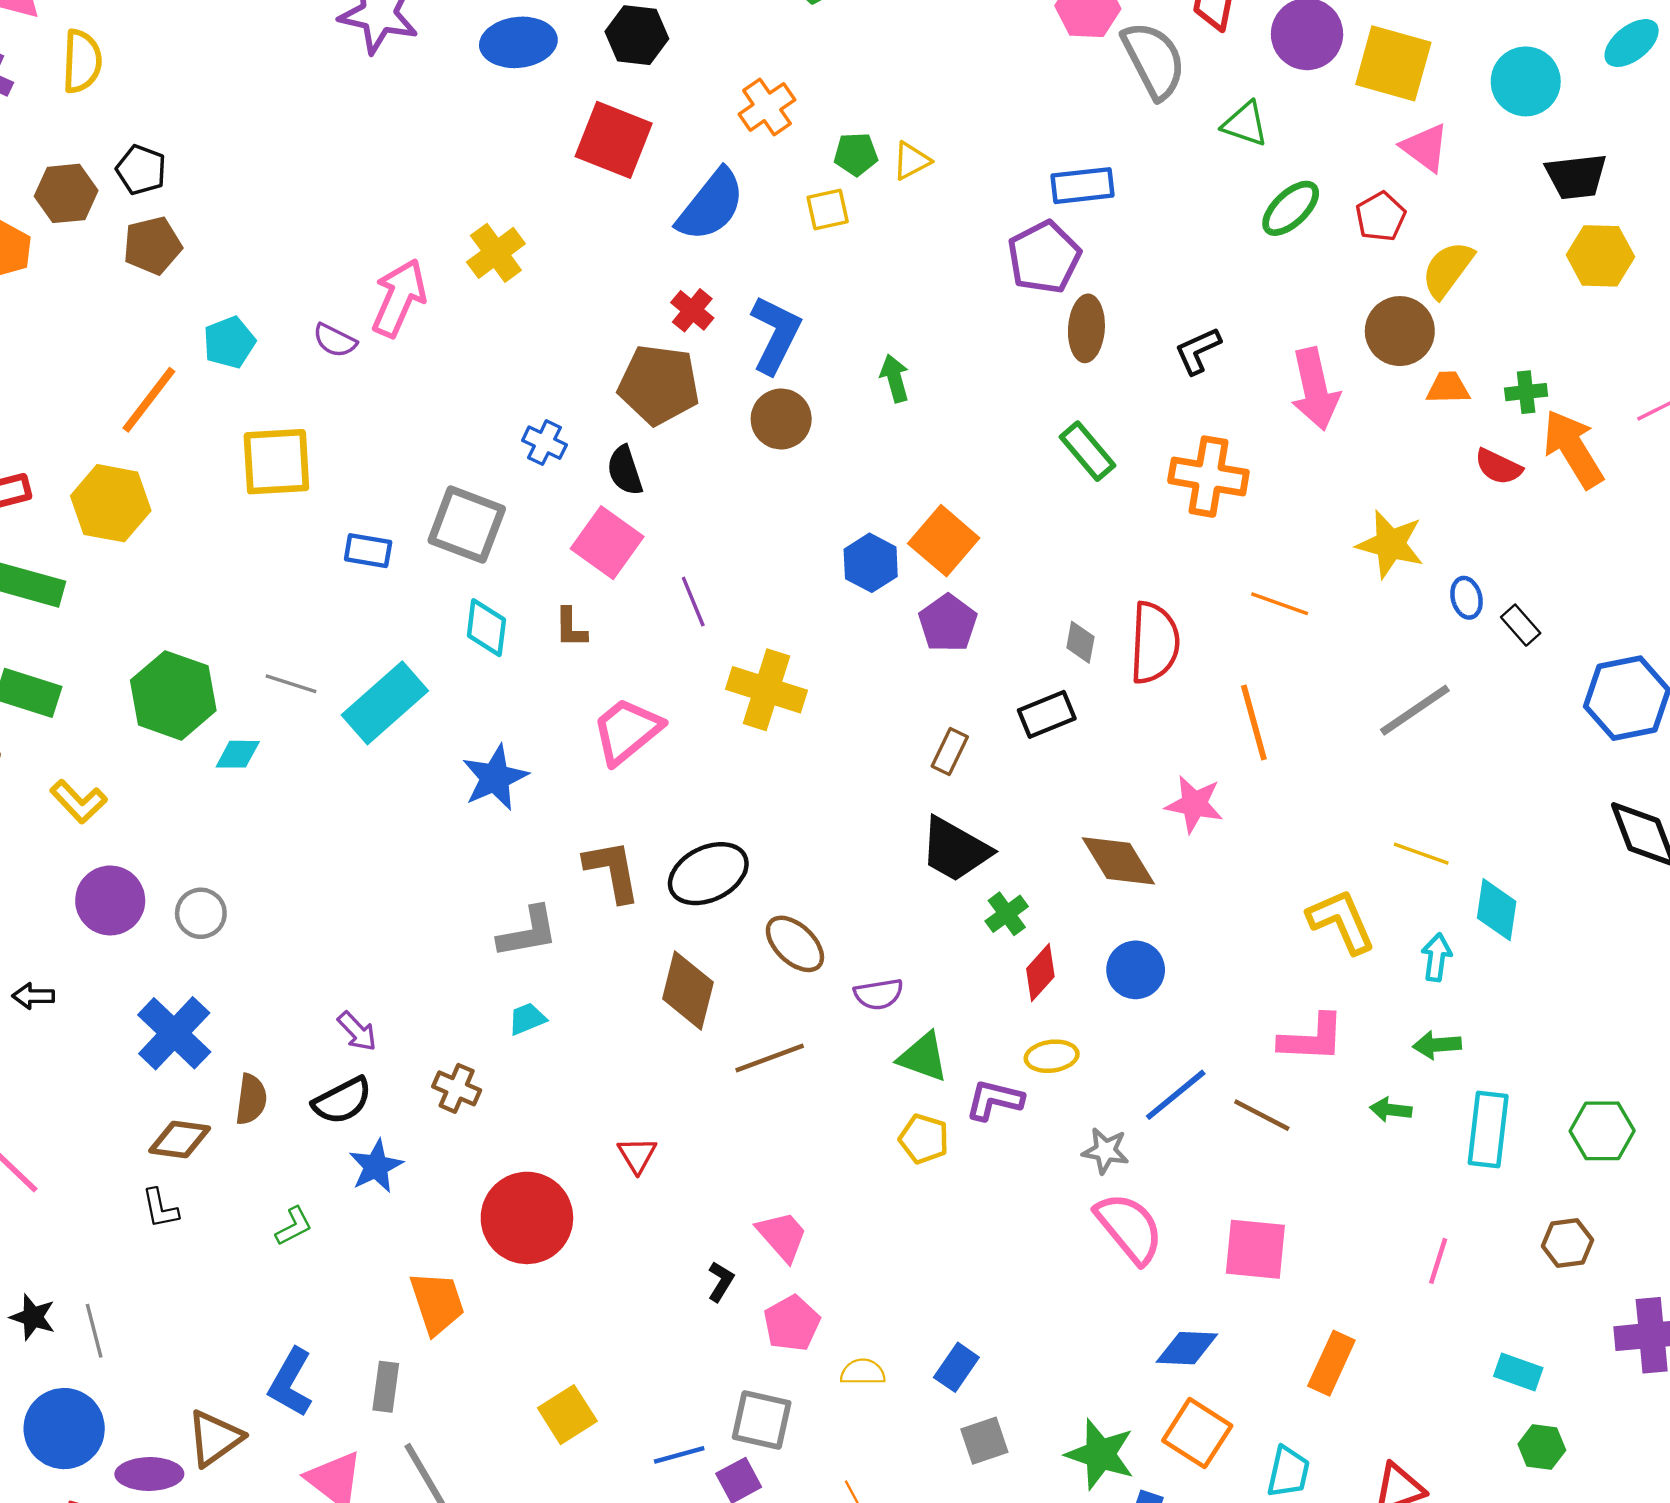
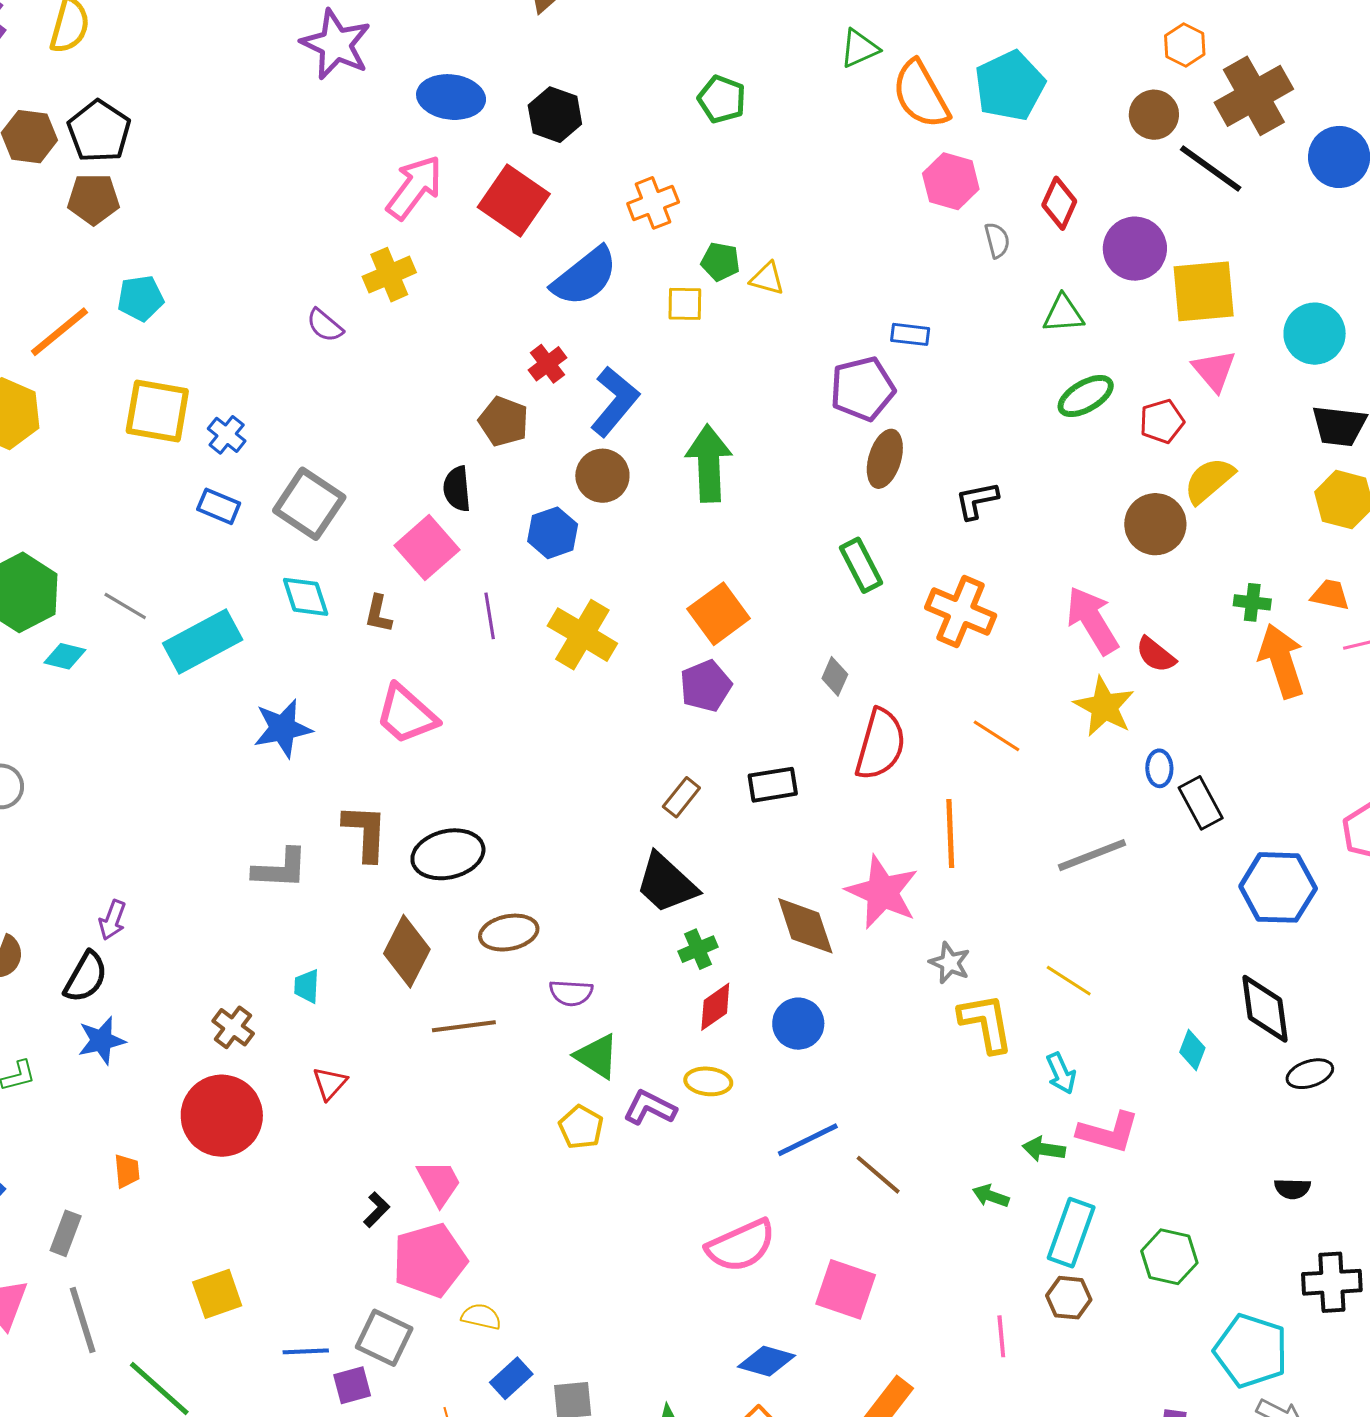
gray semicircle: (1154, 60) -> (997, 240), size x0.5
yellow square: (1393, 63) -> (1204, 291), turned -34
green triangle: (1245, 124) -> (1063, 314), turned -36
yellow triangle: (911, 161) -> (767, 279), turned 30
black pentagon: (141, 170) -> (99, 131), size x1.4
blue rectangle: (1082, 186) -> (910, 334), size x0.7
pink arrow: (399, 298) -> (414, 187), moved
purple semicircle: (335, 340) -> (325, 325), moved
green arrow: (895, 378) -> (709, 463), size x1.8
brown pentagon: (659, 385) -> (504, 421), size x0.7
orange trapezoid: (1448, 388) -> (1330, 595), moved
pink arrow: (1315, 389) -> (1092, 620), moved, turned 148
blue cross: (544, 443) -> (227, 435), moved
red semicircle: (1498, 467) -> (1156, 655), moved
blue hexagon: (871, 563) -> (553, 533), moved
black rectangle: (1521, 625) -> (1201, 803), size x1.4
cyan diamond: (486, 628) -> (306, 597), turned -38
gray diamond: (1080, 642) -> (835, 676), moved
yellow cross: (766, 690) -> (582, 635), moved
pink trapezoid: (627, 731) -> (406, 714), turned -112
pink star: (1194, 804) -> (882, 892), size x1.4
cyan diamond: (1497, 910) -> (1192, 1050), moved, size x0.7
brown ellipse: (795, 944) -> (509, 933), turned -68
cyan arrow: (1437, 957) -> (1061, 1073), turned 135
cyan trapezoid: (527, 1019) -> (307, 986), moved, turned -78
purple arrow: (357, 1031) -> (112, 920), turned 51
pink L-shape: (1312, 1038) -> (1108, 1132), moved
brown cross: (457, 1088) -> (233, 1027), moved
black semicircle: (342, 1101) -> (86, 977), turned -46
gray star: (1105, 1151) -> (950, 963), moved
pink semicircle: (1129, 1228) -> (741, 1246), turned 92
brown hexagon: (1567, 1243) -> (1069, 1298), moved
pink line: (1438, 1261) -> (1001, 1336), turned -36
orange trapezoid: (437, 1303) -> (127, 1171), size x0.6
pink pentagon: (792, 1323) -> (430, 1260), size x1.5
blue rectangle: (956, 1367) -> (511, 1378), moved

